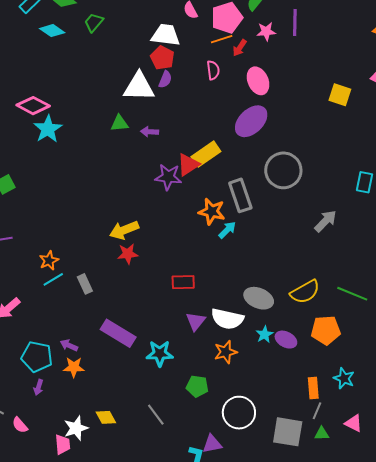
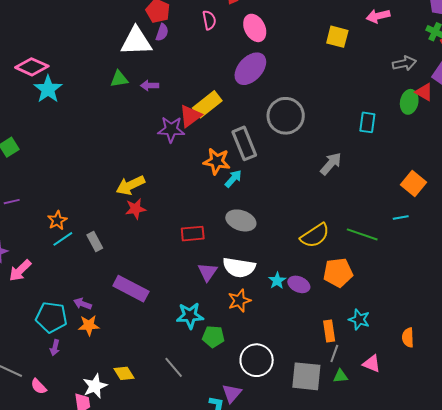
gray ellipse: (259, 298) -> (241, 220), moved
cyan star: (160, 353) -> (190, 316), moved
purple triangle: (212, 444) -> (232, 393), turned -35

